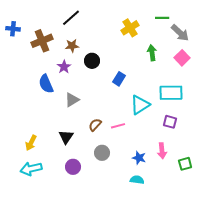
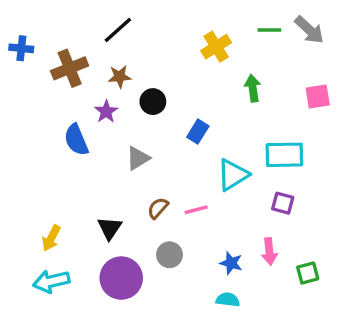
gray arrow: (180, 33) -> (309, 30), moved
pink square: (182, 58) -> (318, 97), moved, turned 35
gray triangle: (72, 100) -> (138, 158), moved
purple circle: (73, 167) -> (121, 278), size x1.6

